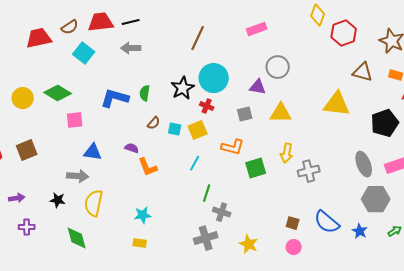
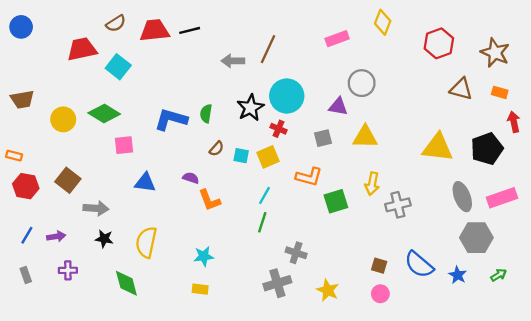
yellow diamond: (318, 15) -> (383, 22), moved
brown semicircle: (70, 27) -> (116, 23), moved
gray arrow: (131, 48) -> (233, 61), moved
cyan square: (84, 53) -> (118, 67), moved
yellow triangle: (337, 104) -> (438, 147), moved
brown square: (27, 150) -> (68, 180), turned -30
gray arrow: (78, 176) -> (96, 208), moved
green line: (207, 193) -> (262, 222), moved

